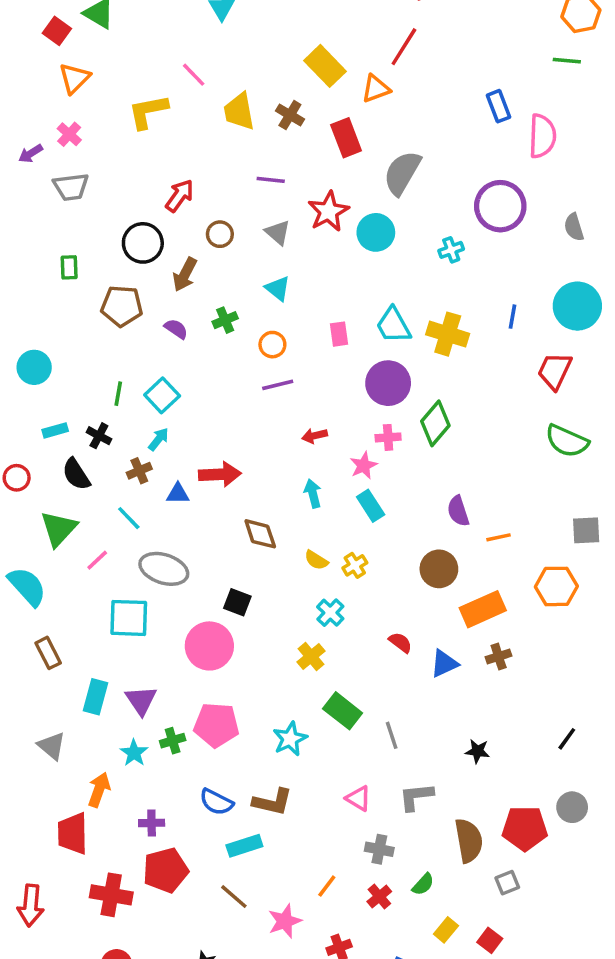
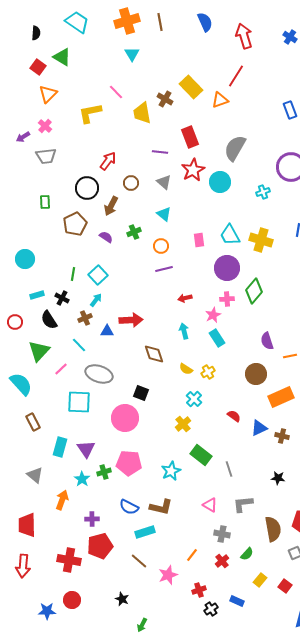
brown cross: (290, 115) -> (165, 99), moved
red rectangle: (346, 138) -> (190, 137), moved
brown pentagon: (122, 306) -> (75, 224), turned -30
brown cross: (499, 656) -> (282, 436), moved, turned 32
red trapezoid: (73, 833) -> (27, 525), moved

